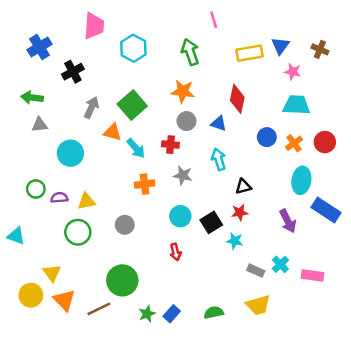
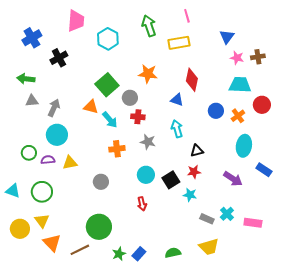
pink line: (214, 20) -> (187, 16), moved
brown cross: (320, 49) -> (258, 57), moved, turned -32
green arrow: (190, 52) -> (149, 26), moved
yellow rectangle: (250, 53) -> (179, 43), moved
gray arrow: (91, 107) -> (54, 108), moved
gray circle: (187, 121) -> (130, 98), moved
red circle: (325, 142) -> (262, 105), moved
cyan circle: (70, 153) -> (57, 135), moved
blue rectangle: (326, 210) -> (264, 170), size x0.7
purple arrow: (288, 221) -> (233, 179), turned -30
green circle: (78, 232) -> (42, 192), moved
yellow circle: (31, 295) -> (20, 229), moved

